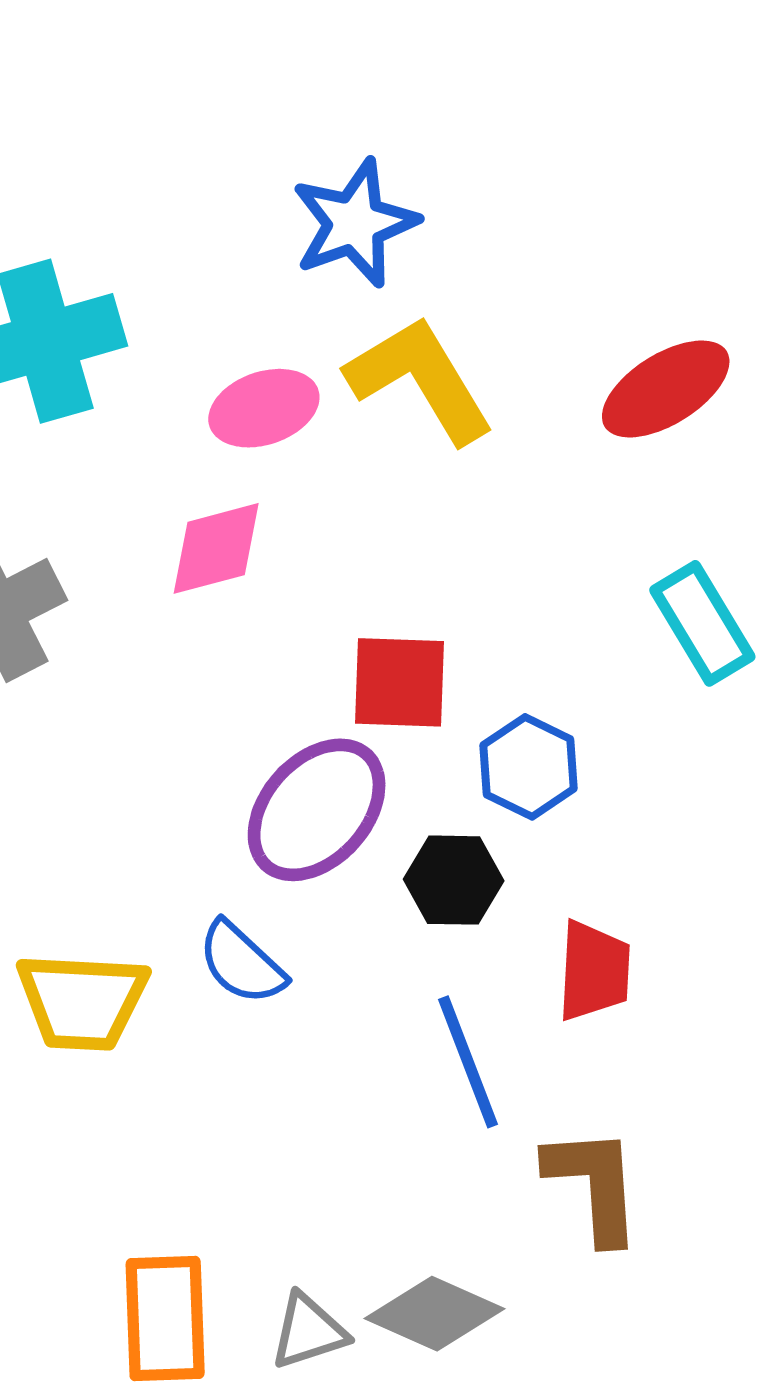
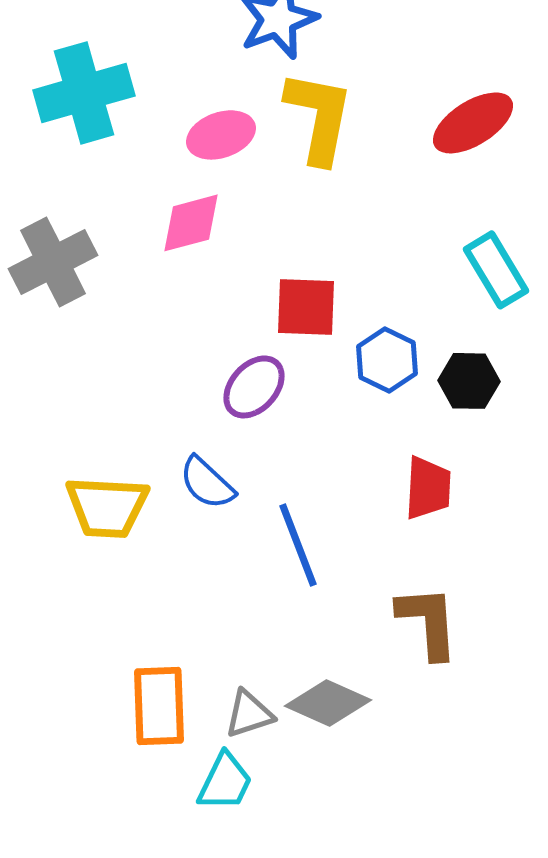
yellow L-shape: (420, 379) -> (319, 117), turned 42
purple ellipse: (317, 810) -> (254, 387), size x0.7
black hexagon: (454, 880) -> (469, 381), moved
blue line: (468, 1062) -> (298, 545), moved

